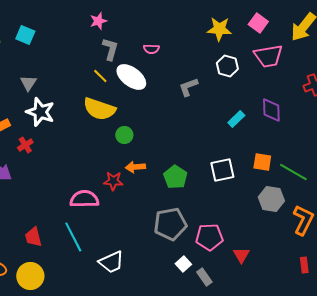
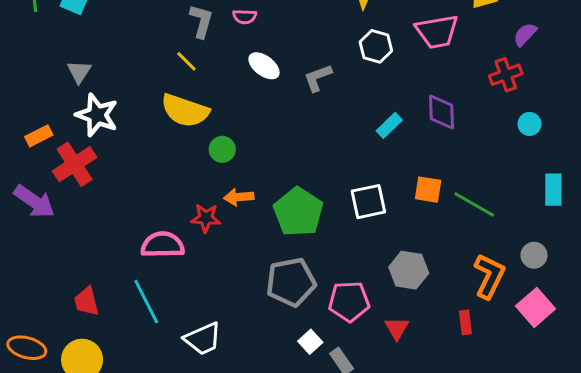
pink semicircle: (151, 49) -> (245, 17), moved
white ellipse: (131, 77) -> (264, 66), moved, size x0.7
red cross: (25, 145) -> (75, 164), size x1.8
green pentagon: (175, 177) -> (298, 212), size x1.4
gray hexagon: (271, 199) -> (409, 270), moved
red rectangle: (304, 265) -> (465, 322), moved

